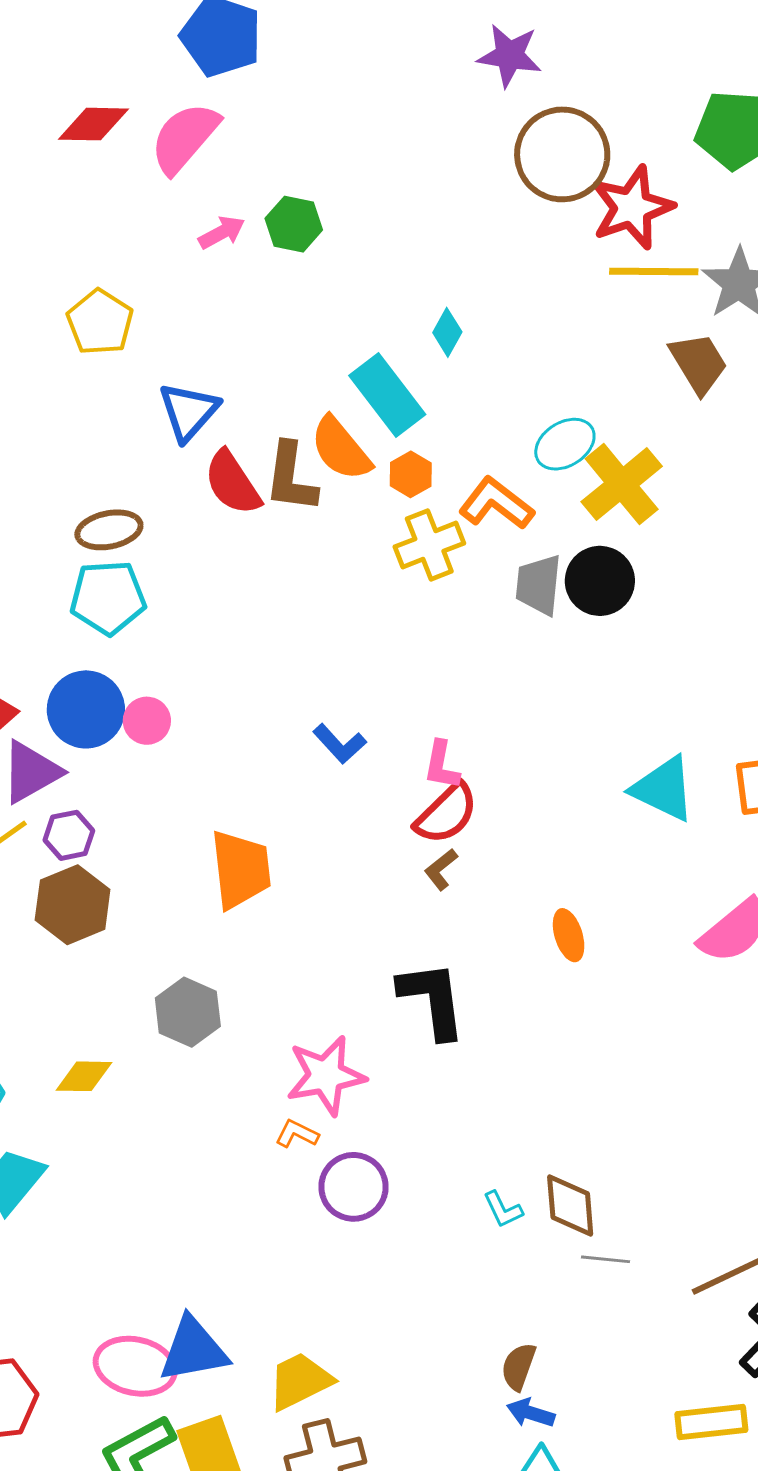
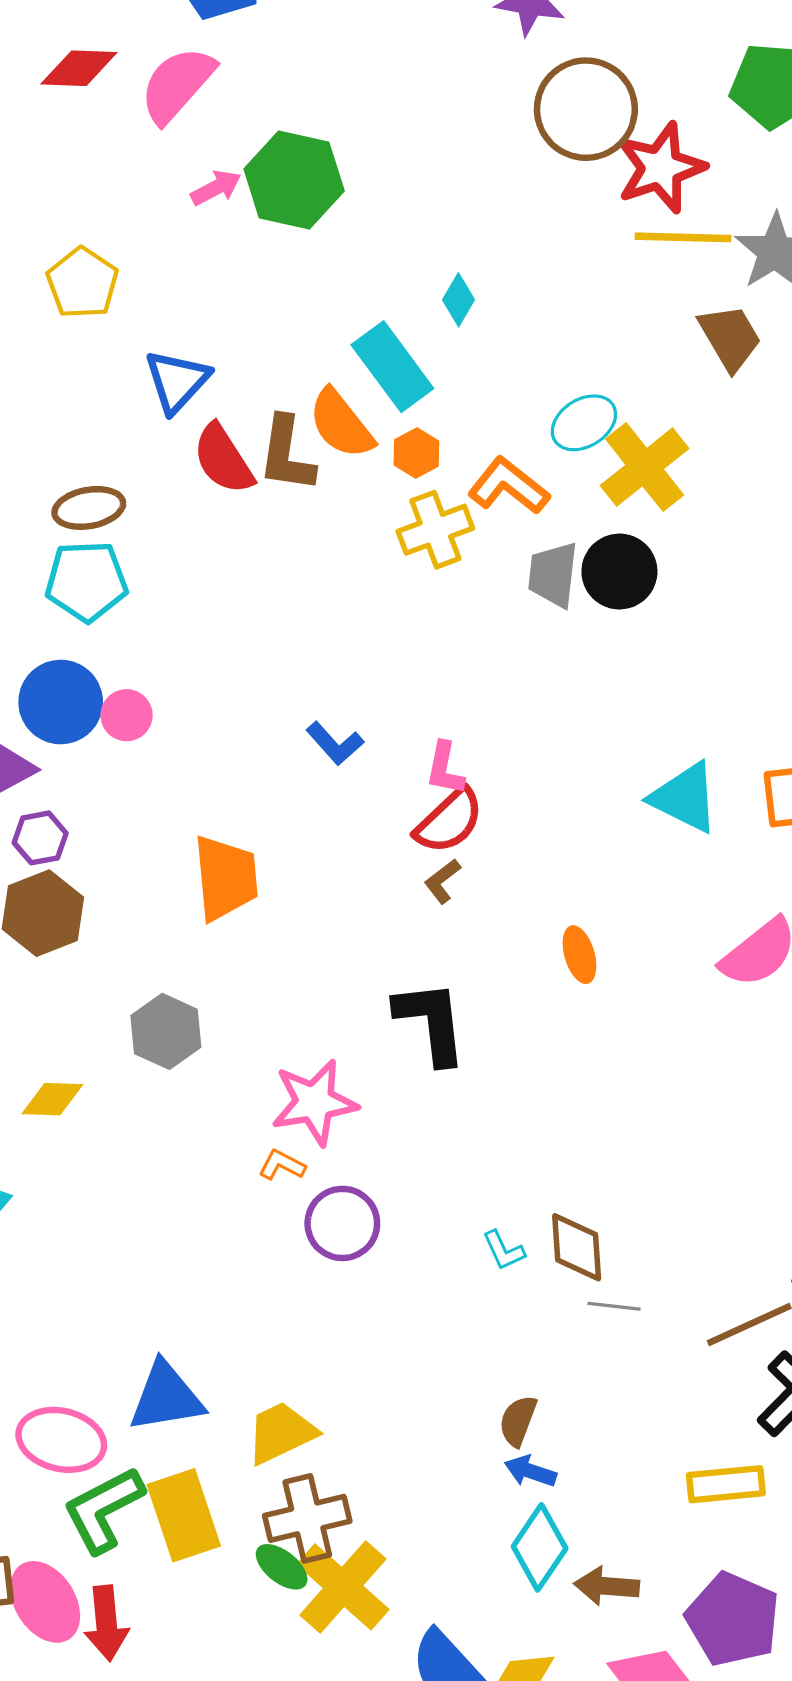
green hexagon: (294, 224) -> (294, 180), size x1.6
pink ellipse: (135, 1366) -> (61, 1440), moved

